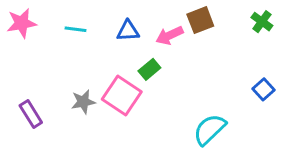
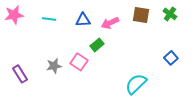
brown square: (200, 20) -> (141, 15), moved, turned 30
pink square: (122, 96) -> (79, 62), size x0.7

